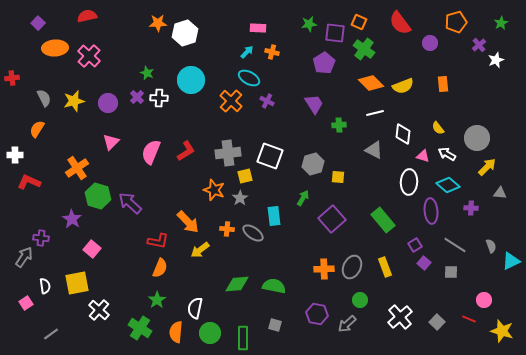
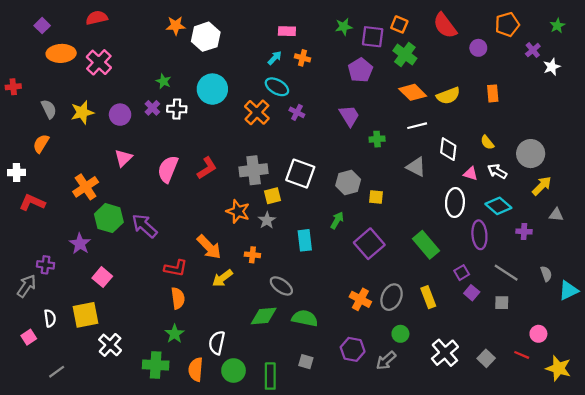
gray ellipse: (253, 233) -> (281, 286), moved
orange semicircle: (160, 268) -> (178, 298), turned -30
orange cross: (324, 269) -> (360, 299), turned 30
green cross: (140, 328) -> (156, 365), turned -30

